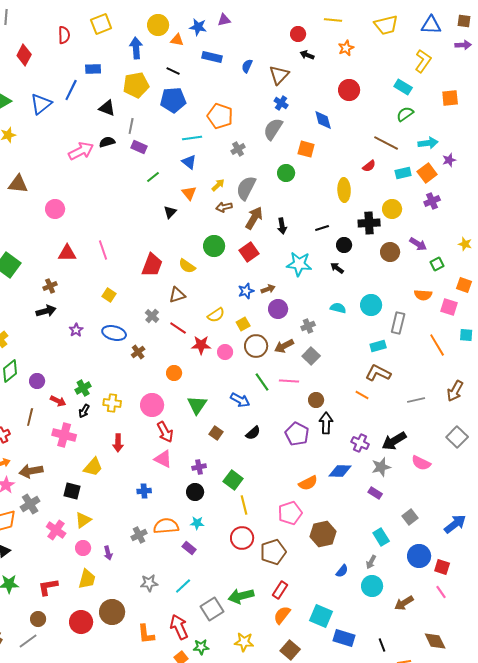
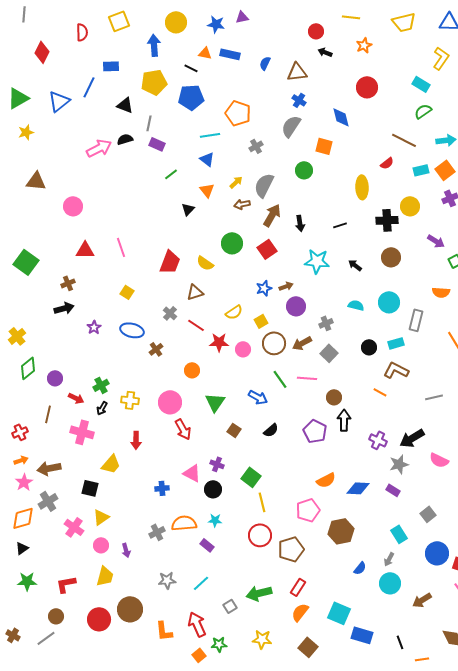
orange triangle: (177, 40) -> (205, 53), moved
brown triangle: (279, 75) -> (297, 72), turned 40
black circle: (344, 245) -> (369, 347), moved
brown circle: (390, 252) -> (391, 257), moved
pink triangle: (163, 459) -> (192, 473), moved
purple cross: (199, 467) -> (217, 464), turned 32
blue diamond: (340, 471) -> (358, 488), moved
gray square: (212, 609) -> (230, 606), size x0.6

